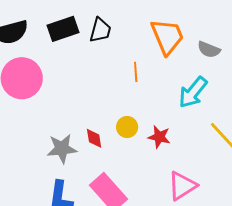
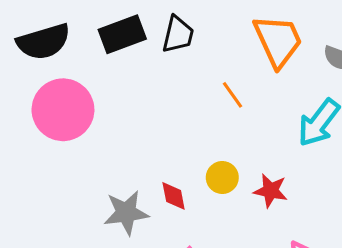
orange line: (136, 72) -> (232, 95), turned -30

